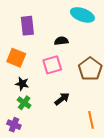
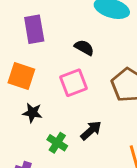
black semicircle: (61, 41) -> (84, 48), turned 40
green cross: (24, 103) -> (57, 143), moved

